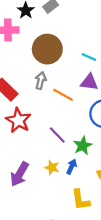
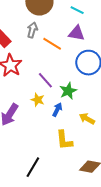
yellow star: (52, 168) -> (38, 100), moved

